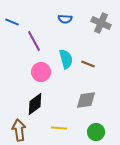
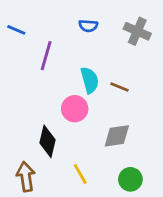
purple line: (34, 41) -> (46, 56), turned 45
pink circle: (41, 72) -> (75, 109), moved
black diamond: (35, 104) -> (48, 141), turned -40
yellow line: (59, 128) -> (80, 174), turned 56

